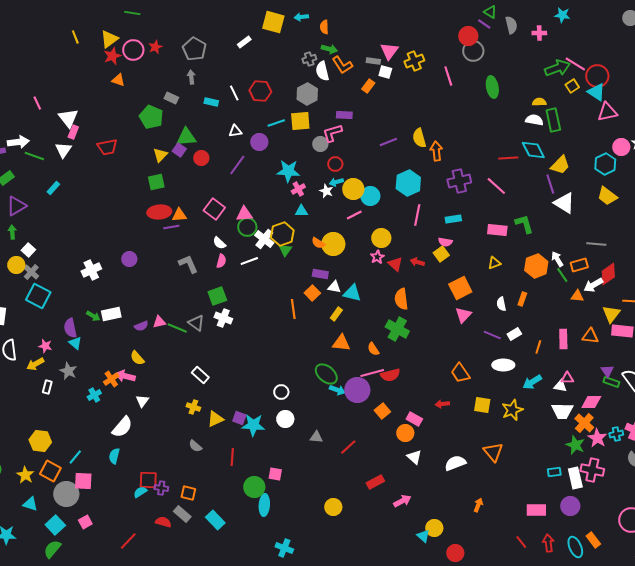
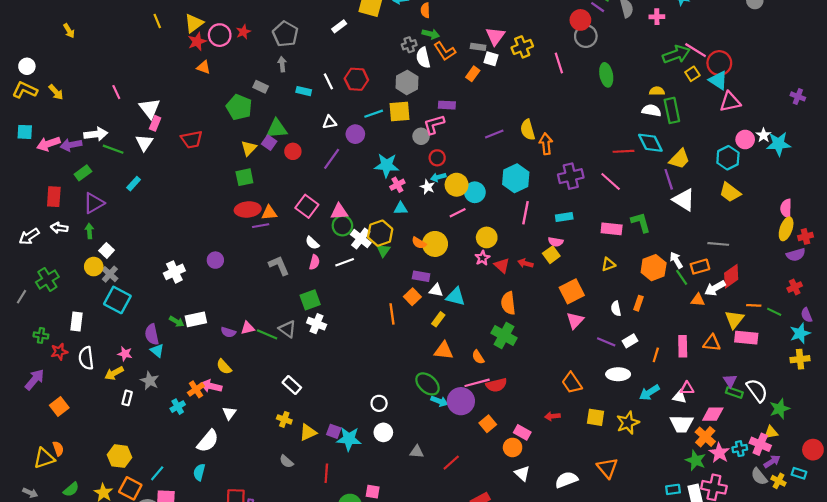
purple semicircle: (141, 326) -> (228, 332), turned 40

